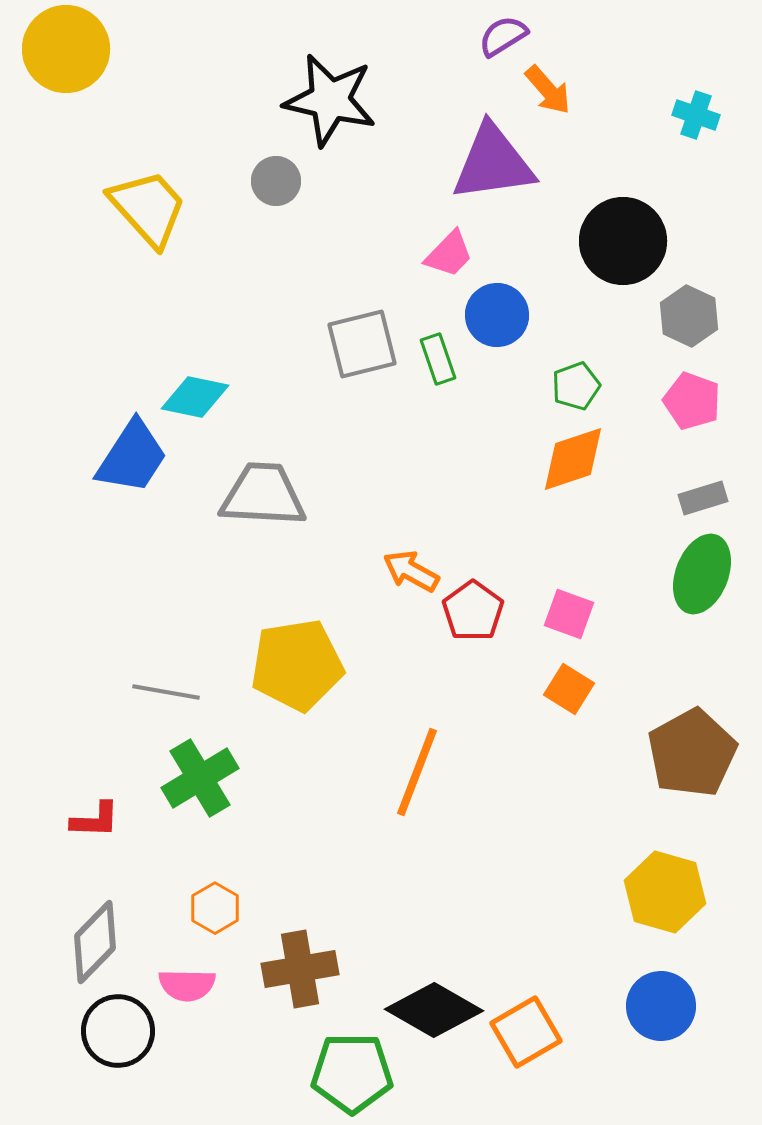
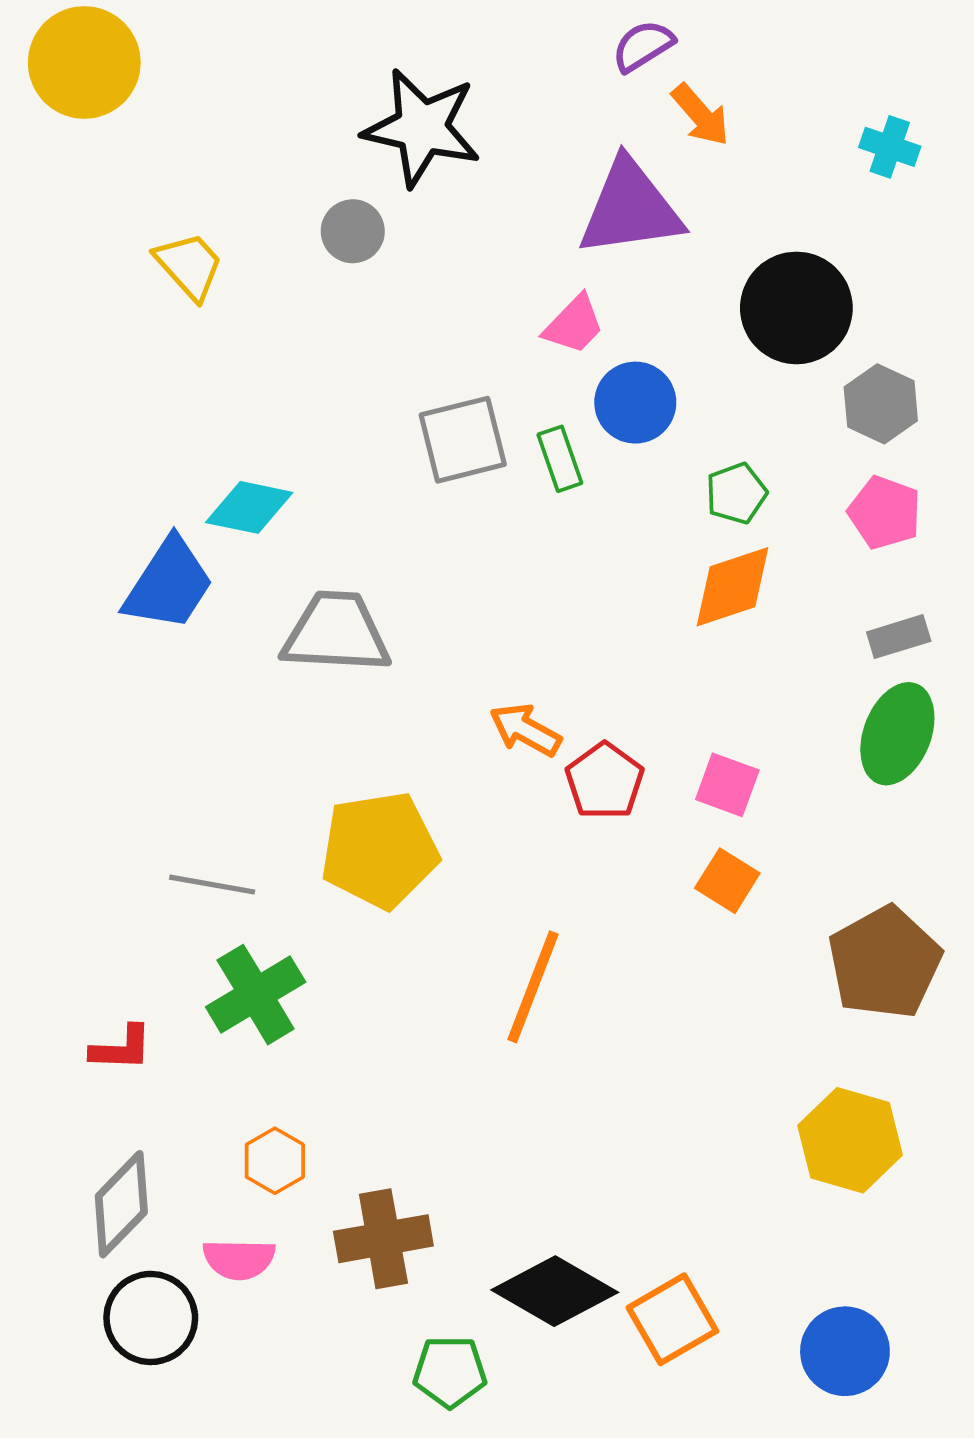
yellow trapezoid: (148, 208) -> (189, 266), size x0.7
blue circle: (661, 1006) -> (845, 1351), moved
green pentagon: (352, 1073) -> (450, 1372), size x0.7

